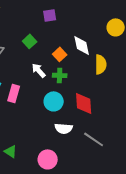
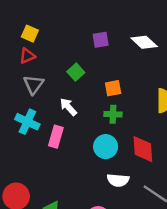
white diamond: (82, 45) -> (144, 42), moved, turned -35
orange square: (60, 54) -> (113, 88), turned 32
white arrow: (39, 70) -> (68, 107), moved

